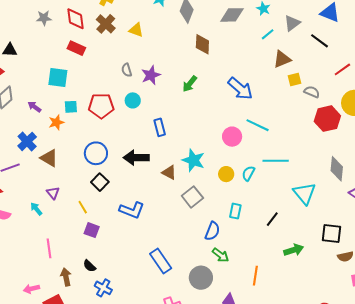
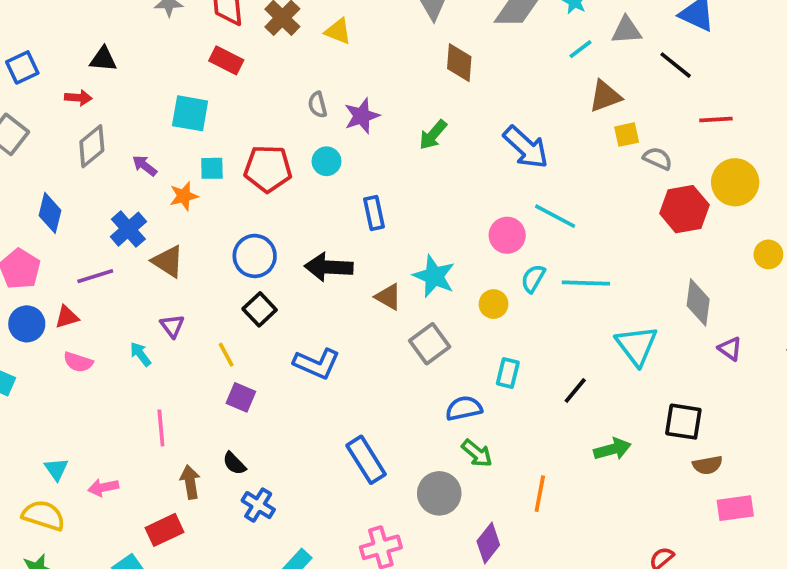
gray triangle: (292, 23) -> (627, 30), turned 30
red line: (342, 69) -> (716, 120), turned 30
cyan semicircle: (248, 173) -> (533, 279), moved
blue semicircle: (212, 231) -> (464, 408), turned -126
pink arrow: (31, 289) -> (103, 487), moved

